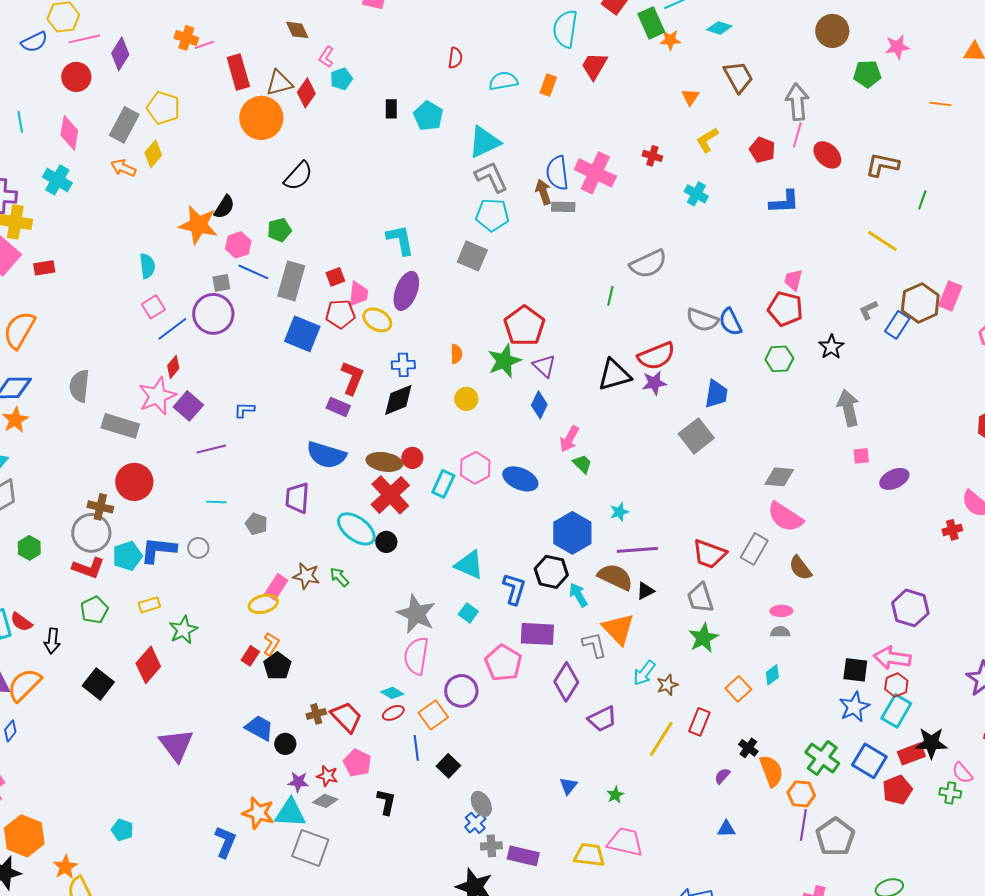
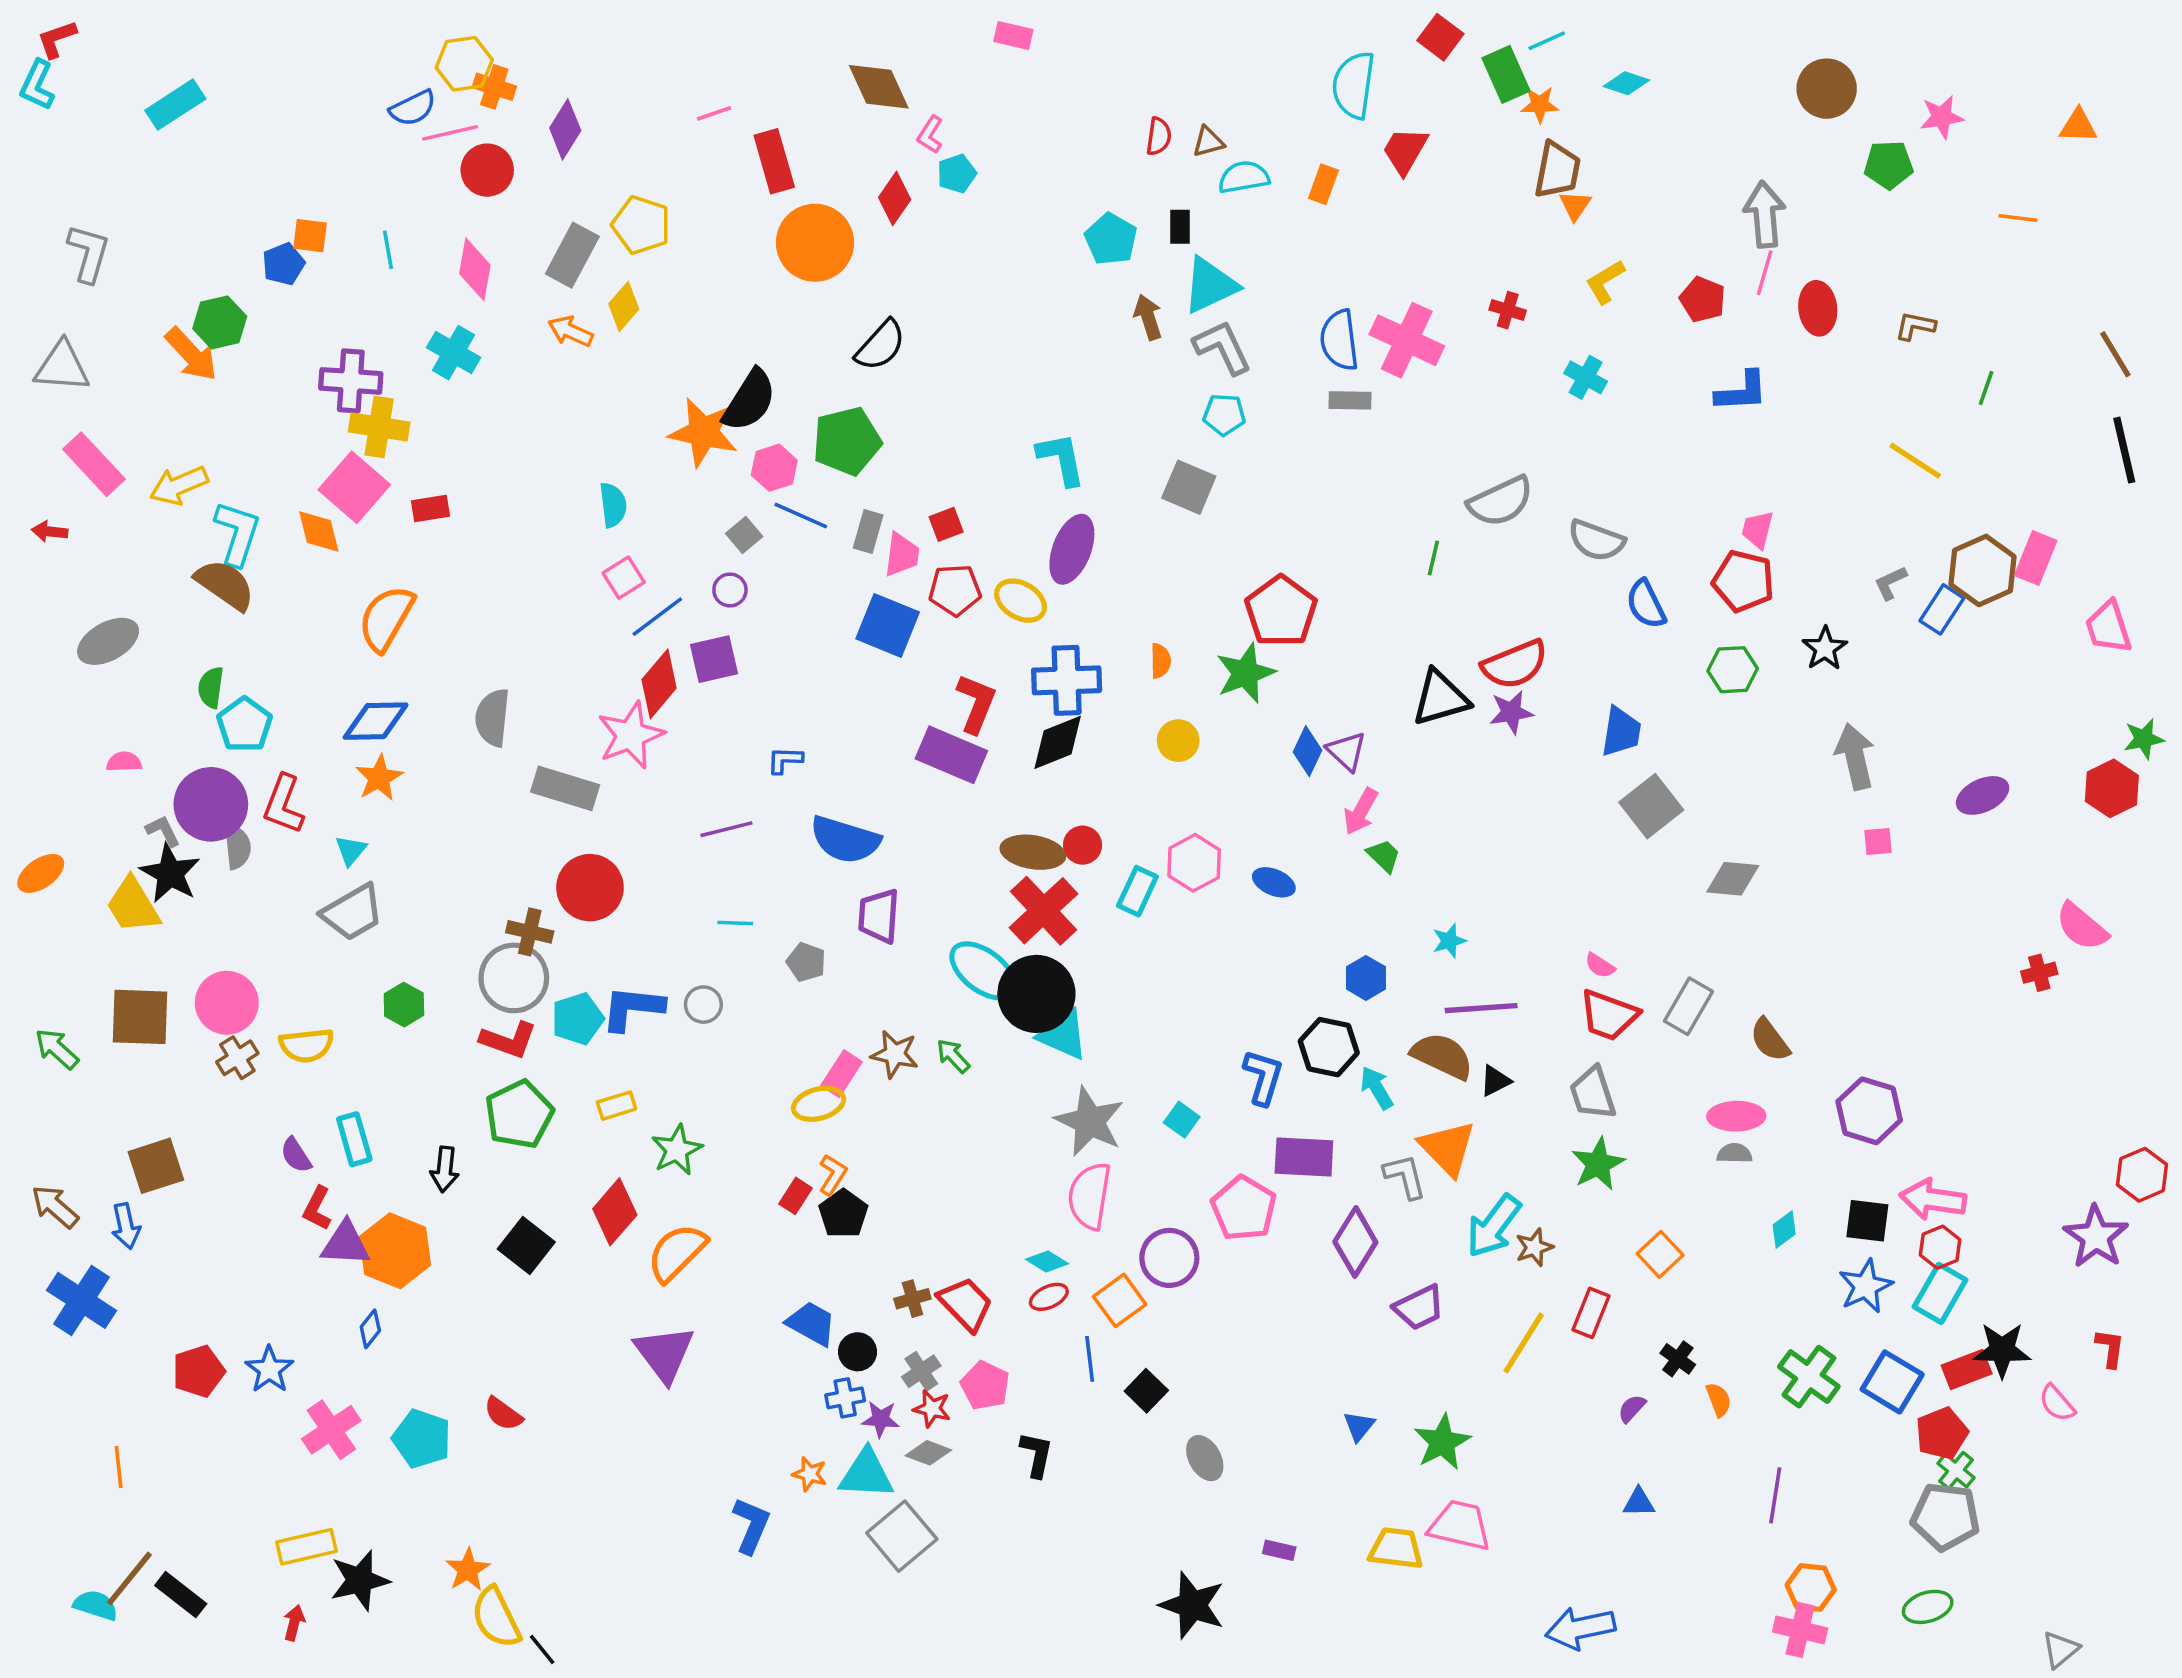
brown diamond: (297, 30) -> (879, 87), size x1.5
orange cross: (186, 38) -> (494, 87), moved
pink line: (84, 39) -> (450, 133), moved
brown trapezoid: (738, 77) -> (1557, 170), moved, turned 40
brown triangle: (279, 83) -> (1208, 142), moved, size x0.7
black rectangle: (391, 109) -> (1180, 227), moved
red ellipse: (827, 155) -> (1818, 308), turned 40
brown L-shape: (882, 165) -> (1915, 326), size x0.7
brown arrow: (543, 192) -> (1148, 317), moved
black semicircle: (224, 207) -> (749, 400), size x1.5
cyan pentagon: (492, 215) -> (1224, 415), size x0.7
green pentagon: (279, 230) -> (847, 441), size x1.6
gray rectangle: (291, 281) -> (868, 532), size x0.6
gray square: (221, 283) -> (744, 535), turned -30
pink trapezoid: (358, 294) -> (902, 555), moved
purple circle: (213, 314) -> (730, 590), size x0.5
gray semicircle: (702, 320) -> (1596, 540), moved
blue cross: (403, 365) -> (1067, 680), size x1.6
purple triangle: (544, 366) -> (1346, 751), moved
red diamond: (173, 367) -> (659, 684), size x1.6
purple square: (188, 406) -> (714, 659), moved, turned 36
purple rectangle: (338, 407) -> (951, 755), size x1.6
gray square: (696, 436) -> (1651, 806), moved
blue semicircle: (326, 455) -> (845, 840), moved
blue ellipse: (520, 479) -> (1274, 882), size x0.7
purple ellipse: (894, 479) -> (1983, 795), moved
pink semicircle: (785, 517) -> (1600, 966), moved, size x0.5
blue hexagon: (572, 533) -> (1366, 978), size x0.6
black circle: (386, 542) -> (1036, 994), size x2.0
cyan triangle: (469, 565) -> (1063, 1035), moved
purple hexagon: (910, 608) -> (1869, 1111), moved
green pentagon: (94, 610) -> (519, 1114), size x1.4
pink ellipse: (781, 611) -> (1736, 1116), size x1.4
red semicircle: (21, 622) -> (503, 1414), moved
cyan arrow: (644, 673) -> (1494, 1226), size x1.4
cyan diamond: (772, 675) -> (1784, 1230), moved
orange semicircle: (24, 685) -> (677, 1253), moved
orange semicircle: (771, 771) -> (1719, 1400), size x0.6
green cross: (950, 793) -> (1956, 1471), moved, turned 30
orange hexagon: (801, 794) -> (1811, 1587), moved
green star: (615, 795) -> (1442, 1442), size x1.8
orange star: (258, 813) -> (810, 1474), size x0.6
blue cross: (475, 823) -> (845, 1398), moved, turned 30
cyan pentagon: (122, 830) -> (422, 1439), moved, size x1.5
orange hexagon: (24, 836) -> (395, 1251), moved
gray pentagon: (835, 837) -> (1945, 1517), moved, turned -30
gray cross: (491, 846) -> (921, 1371), moved, turned -30
gray square: (310, 848) -> (902, 1536), turned 30
purple rectangle: (523, 856) -> (1279, 1550), size x0.6

